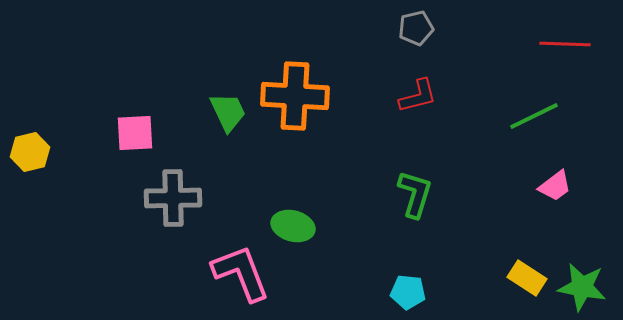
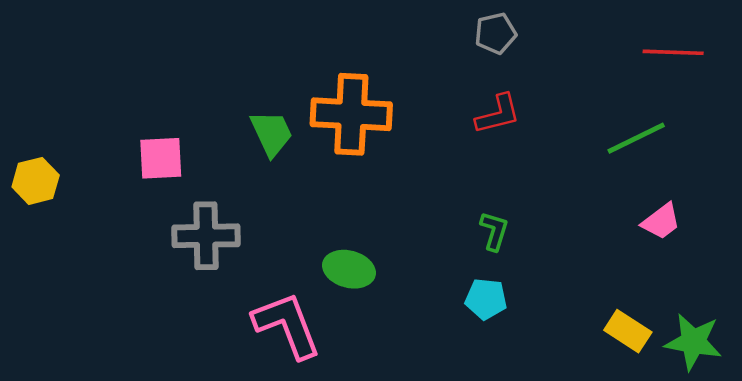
green L-shape: (415, 194) -> (494, 231), size x0.7
cyan pentagon: (408, 292) -> (486, 299), moved

